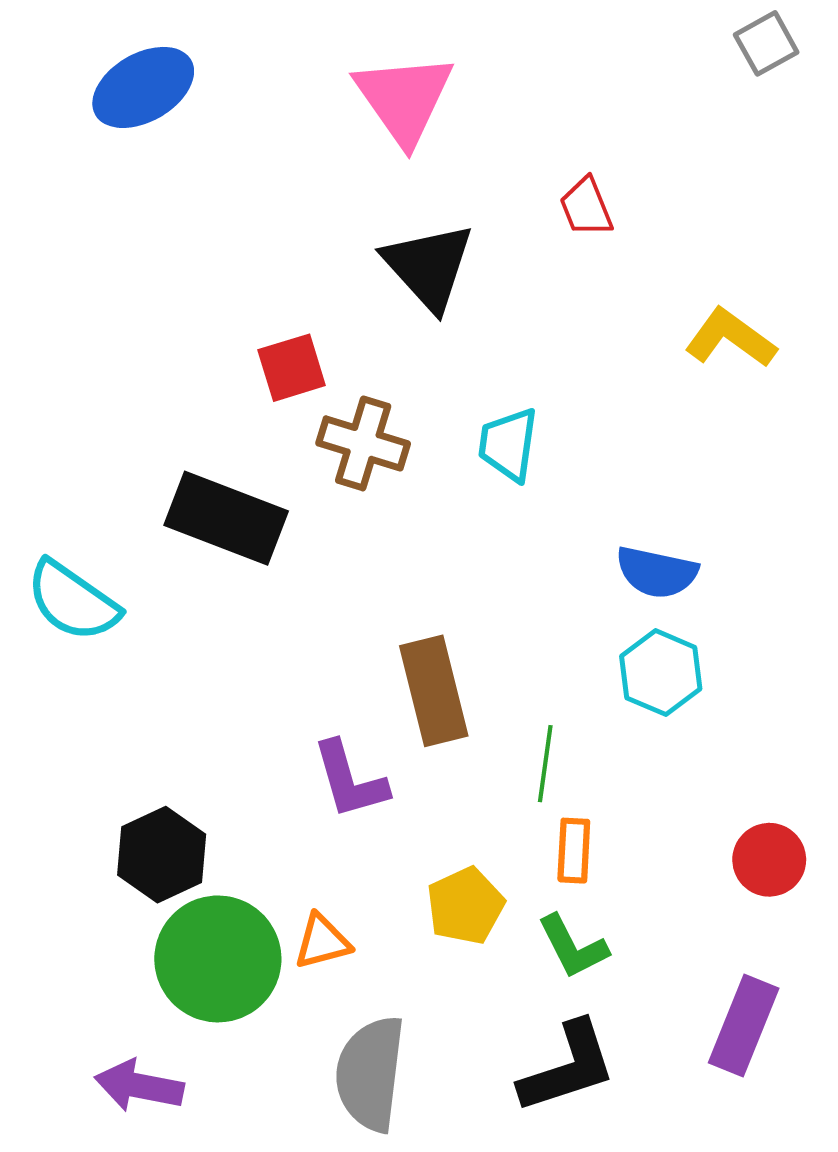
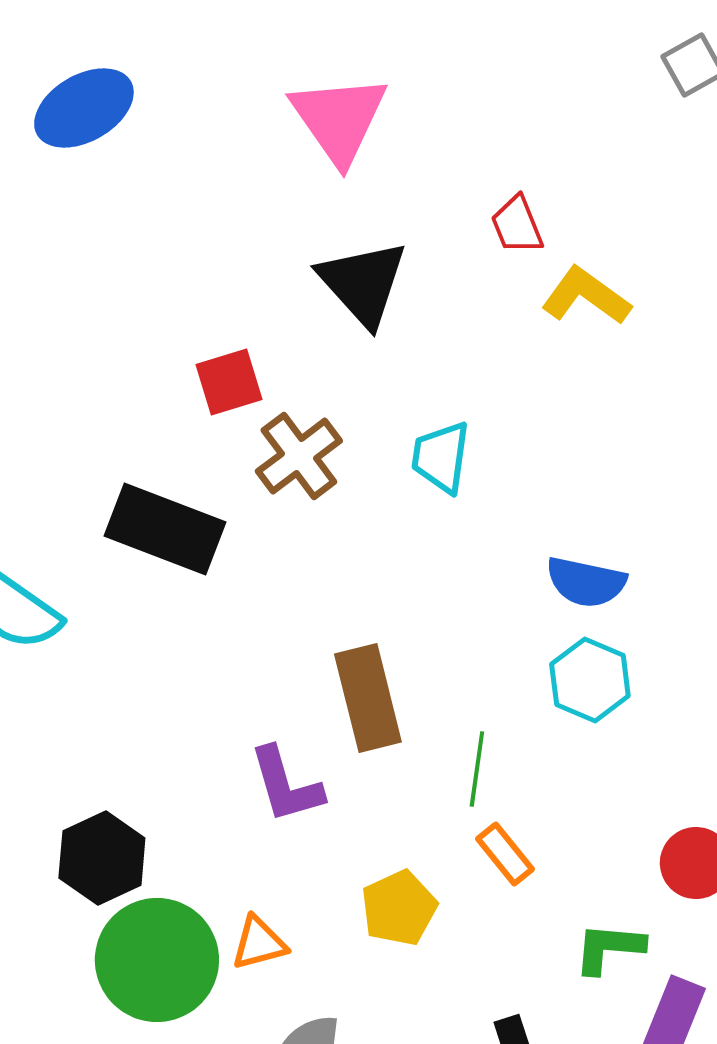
yellow L-shape: (730, 338) -> (586, 296), moved
brown cross: (363, 443) -> (299, 456), turned 36
orange rectangle: (574, 851) -> (505, 854), turned -42
green L-shape: (573, 947) -> (609, 948), moved, turned 122

